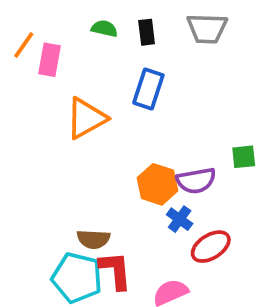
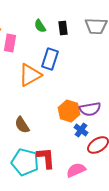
green semicircle: (104, 29) -> (40, 26), turned -136
blue rectangle: (148, 89) -> (50, 59), moved
brown semicircle: (93, 239) -> (22, 125), moved, turned 54

